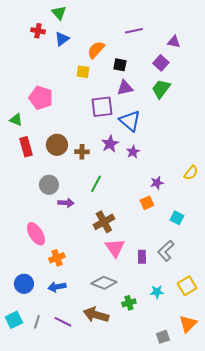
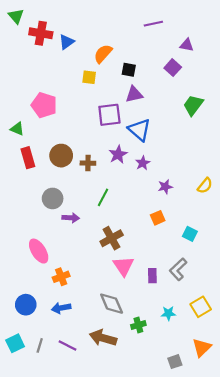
green triangle: (59, 13) -> (16, 16), moved
red cross: (38, 31) -> (41, 33), size x1.5
purple line: (134, 31) -> (153, 24), moved
green trapezoid: (161, 89) -> (193, 105), moved
purple star: (157, 183) -> (165, 187), moved
gray diamond: (104, 283) -> (112, 304), turned 45

